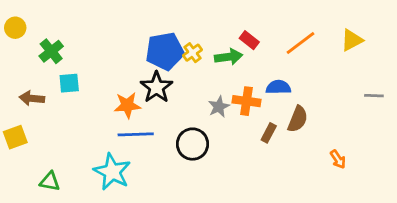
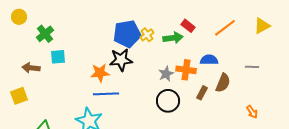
black star: (156, 87) -> (121, 60), turned 30
gray line: (374, 96) -> (252, 67), moved
black circle: (192, 144) -> (168, 101), moved

